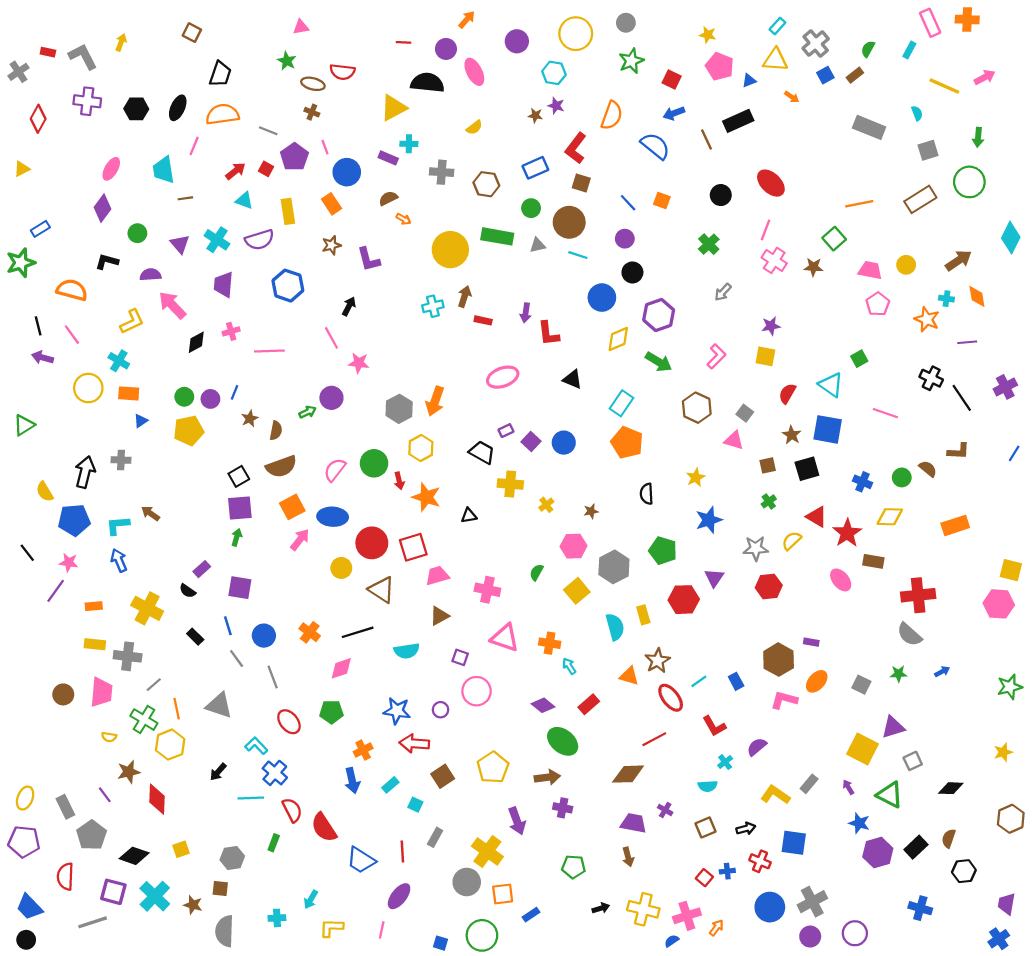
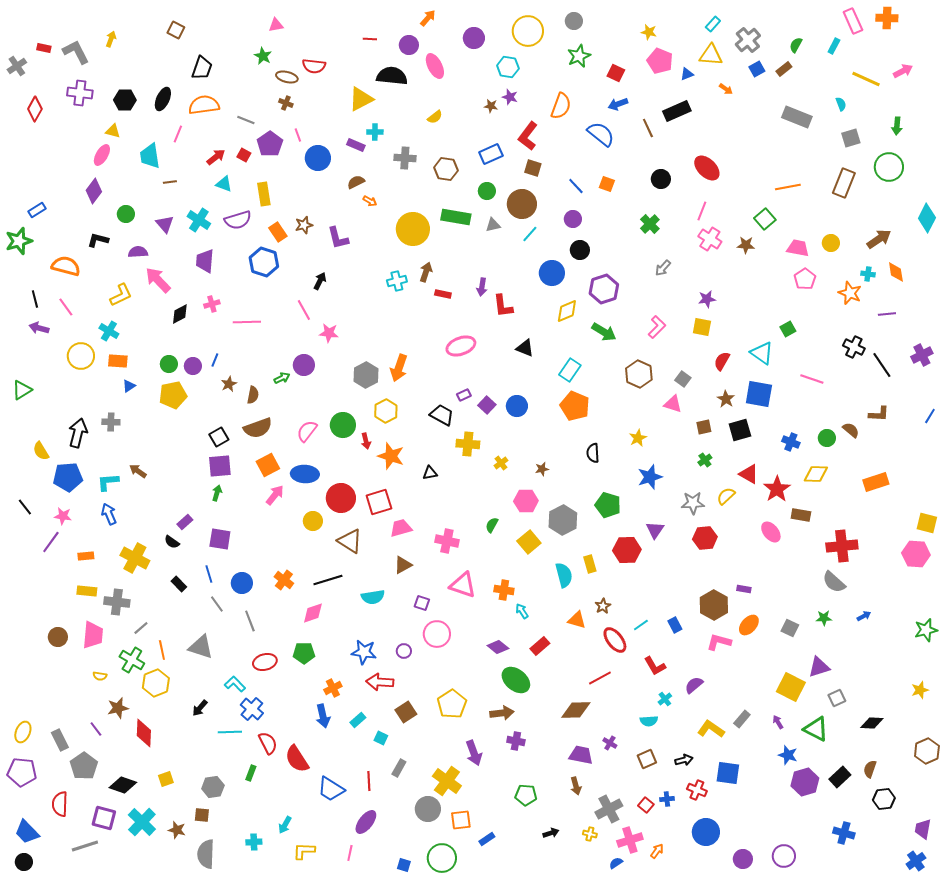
yellow triangle: (22, 169) -> (113, 131), moved, turned 42
brown rectangle: (920, 199) -> (844, 183), turned -36
orange rectangle: (331, 204) -> (278, 232), moved
cyan line: (578, 255) -> (530, 234), turned -66
brown star: (658, 661) -> (603, 606), size x0.7
red ellipse: (289, 722) -> (265, 662), turned -65
gray cross: (812, 902) -> (609, 809), moved
yellow cross: (643, 909) -> (590, 834), size x0.5

